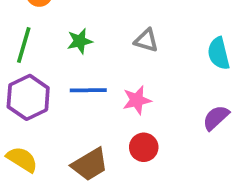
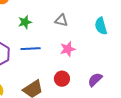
pink star: (137, 100) -> (68, 49), moved
purple semicircle: (216, 118) -> (95, 80), moved

